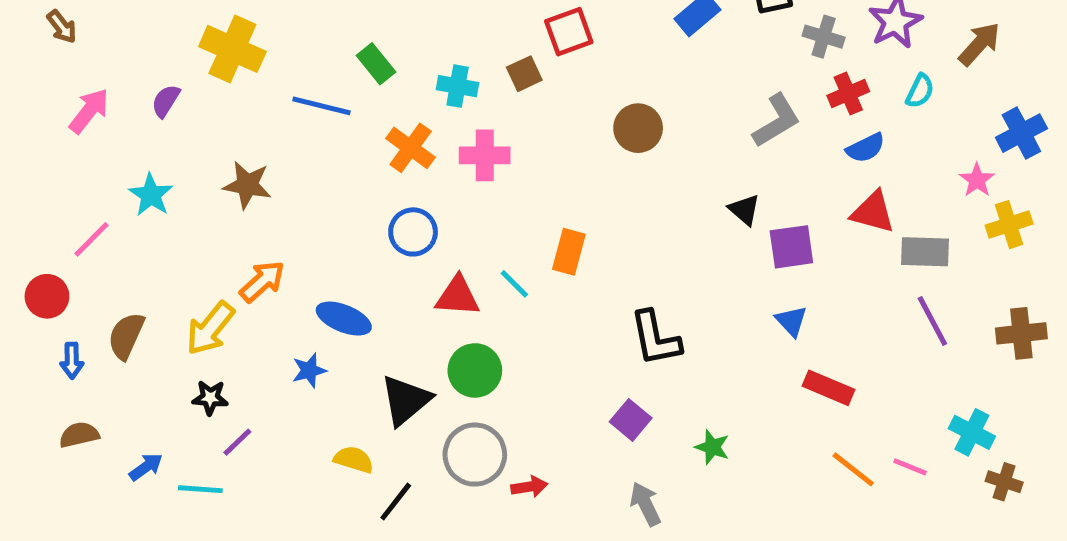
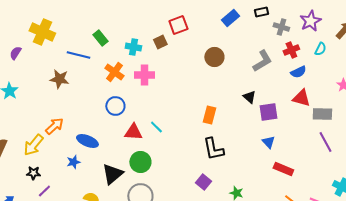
brown circle: (638, 128) -> (214, 57), moved
brown star: (247, 185) -> (59, 79), moved
orange rectangle: (569, 252) -> (209, 115), moved

